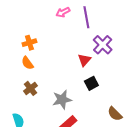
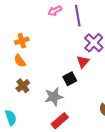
red triangle: (84, 60) -> (83, 62), moved
black square: (91, 83) -> (70, 79), moved

